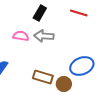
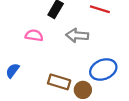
gray arrow: (44, 36) -> (77, 35), moved

